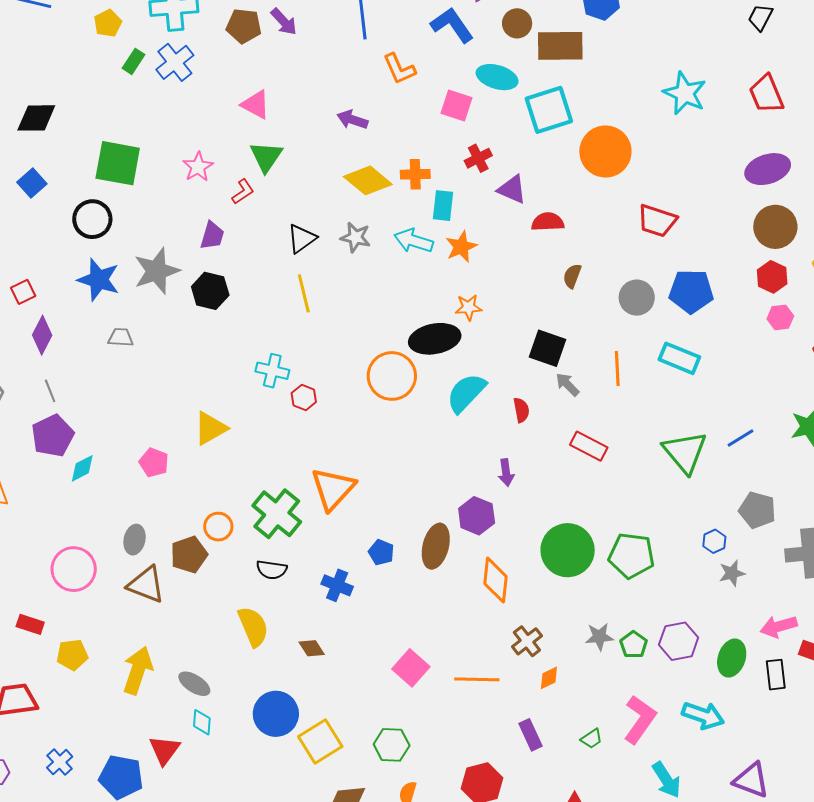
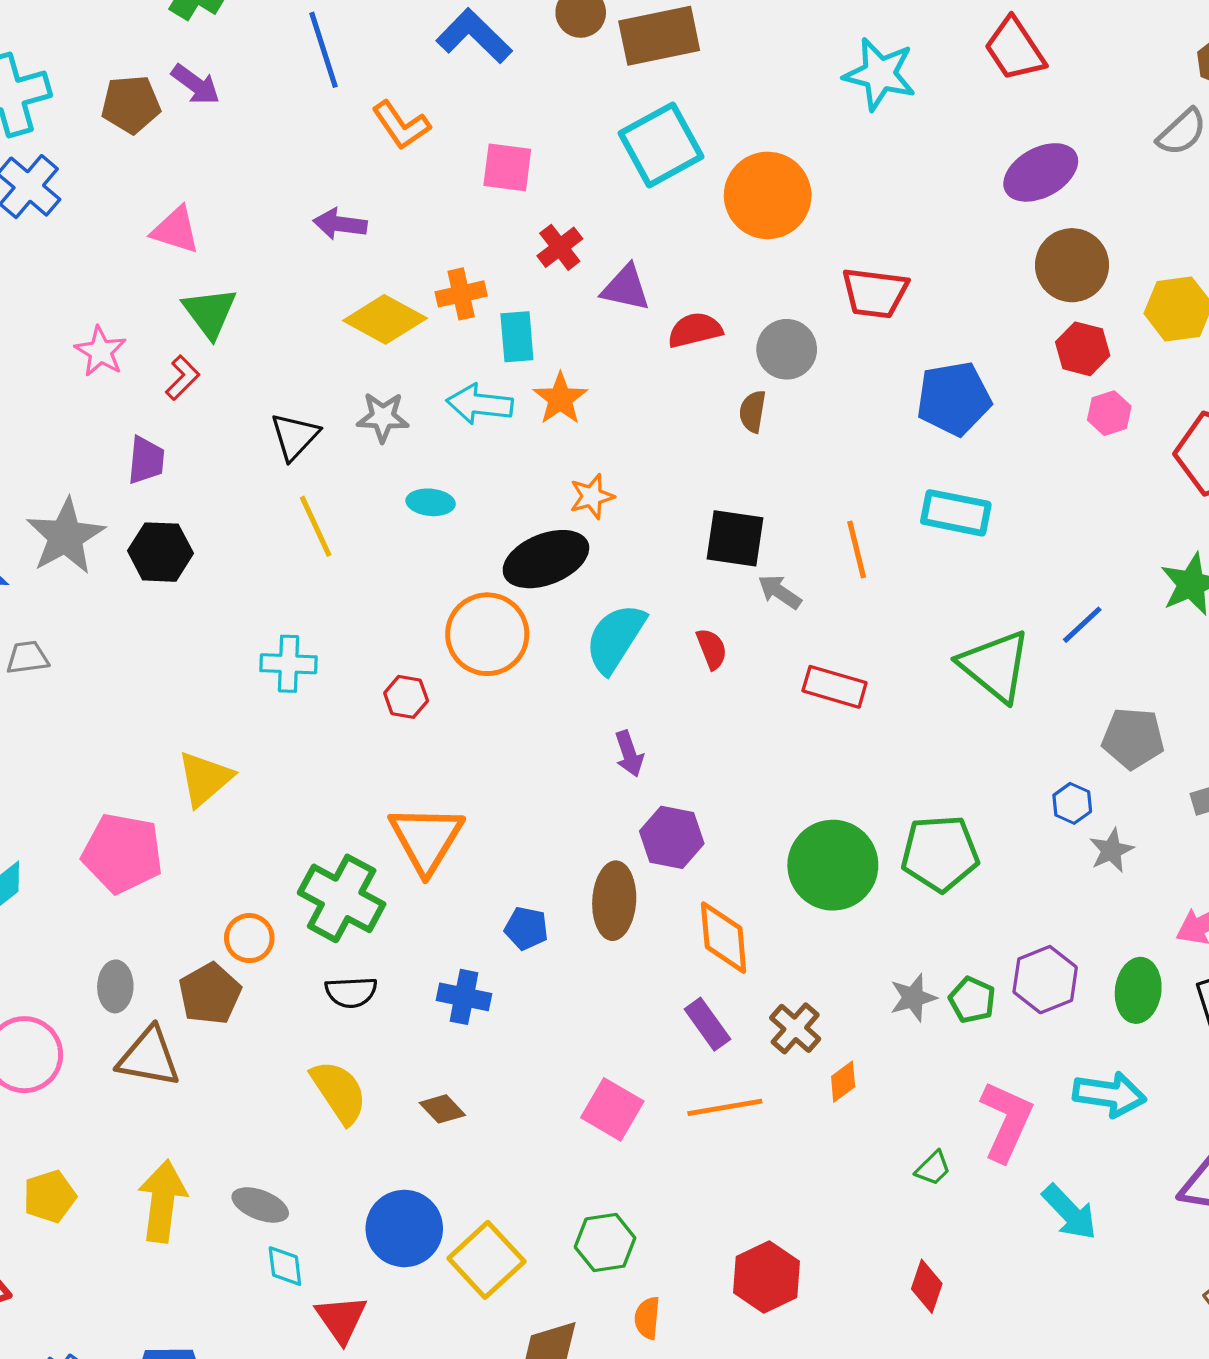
cyan ellipse: (497, 77) -> (431, 502), moved, size x0.7
gray circle: (637, 298) -> (787, 349), moved
red hexagon: (304, 398) -> (406, 697), moved
pink pentagon: (154, 463) -> (122, 853), size x1.6
purple arrow: (506, 473) -> (629, 754), moved
purple rectangle: (530, 735) -> (707, 1024), moved
red triangle: (164, 750) -> (341, 1319), moved

